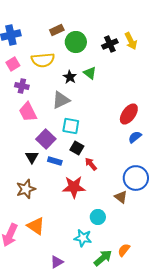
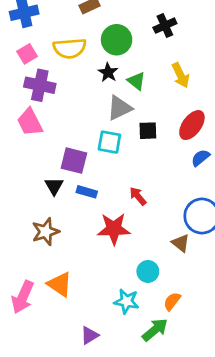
yellow arrow: (131, 41) -> (181, 75), moved
green circle: (76, 42) -> (117, 40), moved
green triangle: (90, 73) -> (136, 81), moved
purple cross: (22, 86) -> (40, 85), size x1.5
gray triangle: (61, 100) -> (119, 108), moved
pink trapezoid: (28, 112) -> (30, 122), moved
purple square: (46, 139) -> (74, 161), turned -30
black square: (77, 148) -> (148, 131), moved, turned -32
orange semicircle: (124, 250) -> (172, 301), moved

